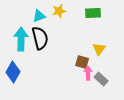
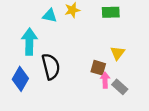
cyan triangle: (39, 16) -> (50, 16), turned 32
black semicircle: (40, 38) -> (51, 67), moved

